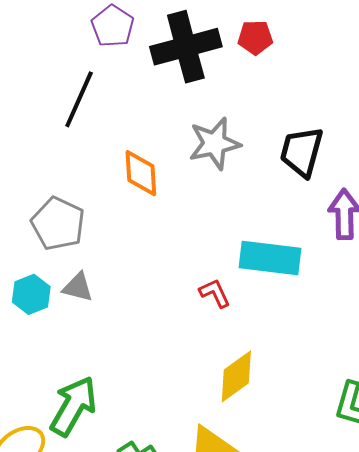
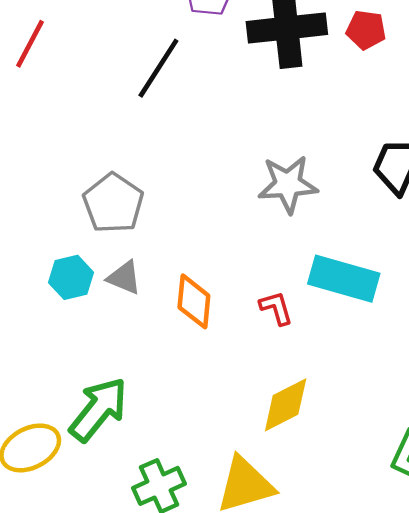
gray star: (215, 143) -> (288, 184), moved
orange diamond: (141, 173) -> (194, 301), moved

